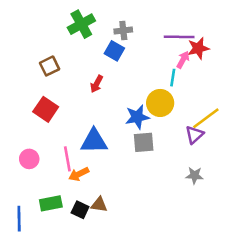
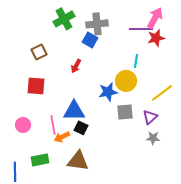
gray cross: (123, 31) -> (97, 24), size x1.5
pink arrow: (183, 60) -> (155, 18), moved, size x1.5
red square: (46, 109) -> (36, 86), turned -30
purple triangle: (194, 135) -> (150, 117), moved
gray square: (144, 142) -> (125, 112), moved
brown triangle: (99, 205) -> (78, 161), size x1.6
black square: (80, 210) -> (81, 128), moved

